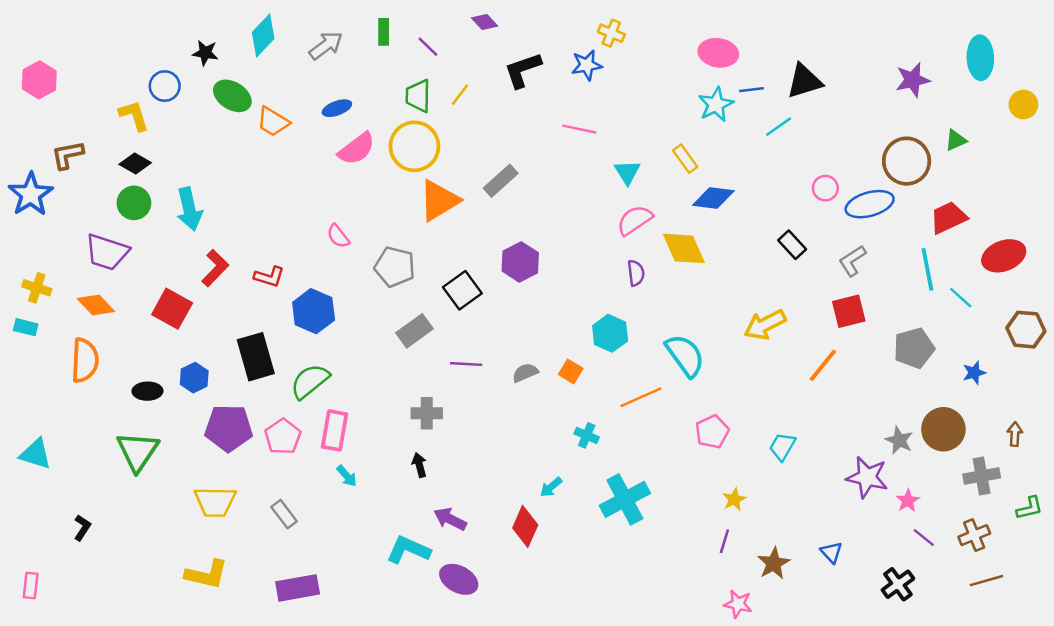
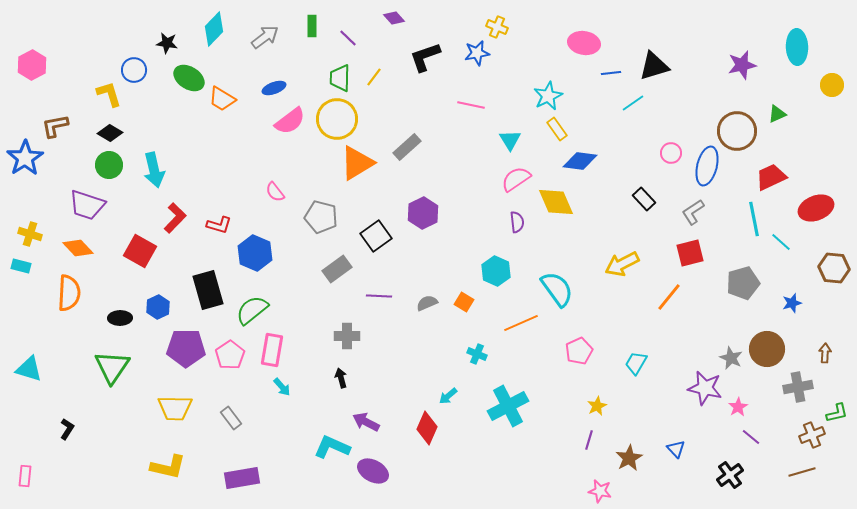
cyan star: (716, 104) -> (548, 96), moved
blue ellipse: (870, 204) -> (707, 166), turned -60
brown cross: (974, 535) -> (812, 435), moved

